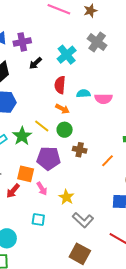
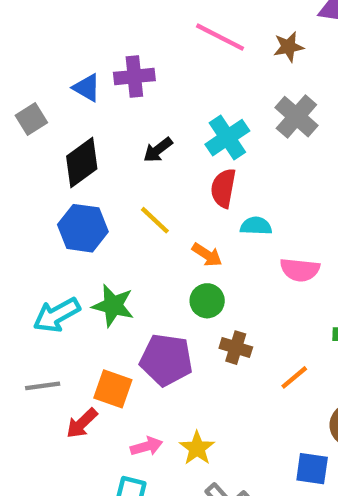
purple cross: (22, 42) -> (134, 76), moved
red semicircle: (60, 85) -> (223, 188), moved
pink semicircle: (103, 99) -> (300, 270), moved
yellow line: (42, 126) -> (155, 220), moved
green star: (22, 136) -> (113, 306), turned -30
pink arrow: (42, 189) -> (147, 446), moved, turned -80

